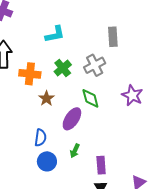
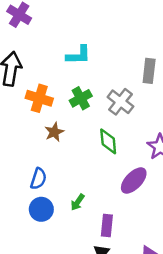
gray cross: (95, 65) -> (120, 102), turned -35
purple ellipse: (72, 119) -> (134, 181), moved

